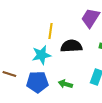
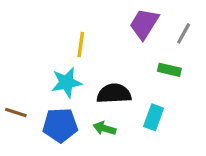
black semicircle: (71, 46) -> (114, 94), moved

